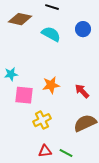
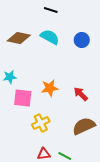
brown diamond: (20, 19) -> (19, 38), moved
blue circle: (83, 29) -> (82, 40), moved

